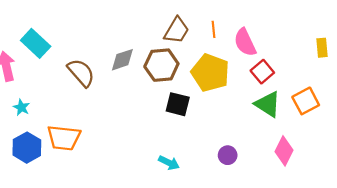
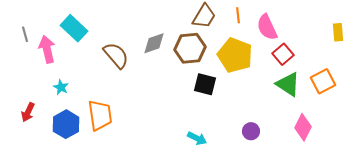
orange trapezoid: (64, 138) -> (100, 115), turned -104

